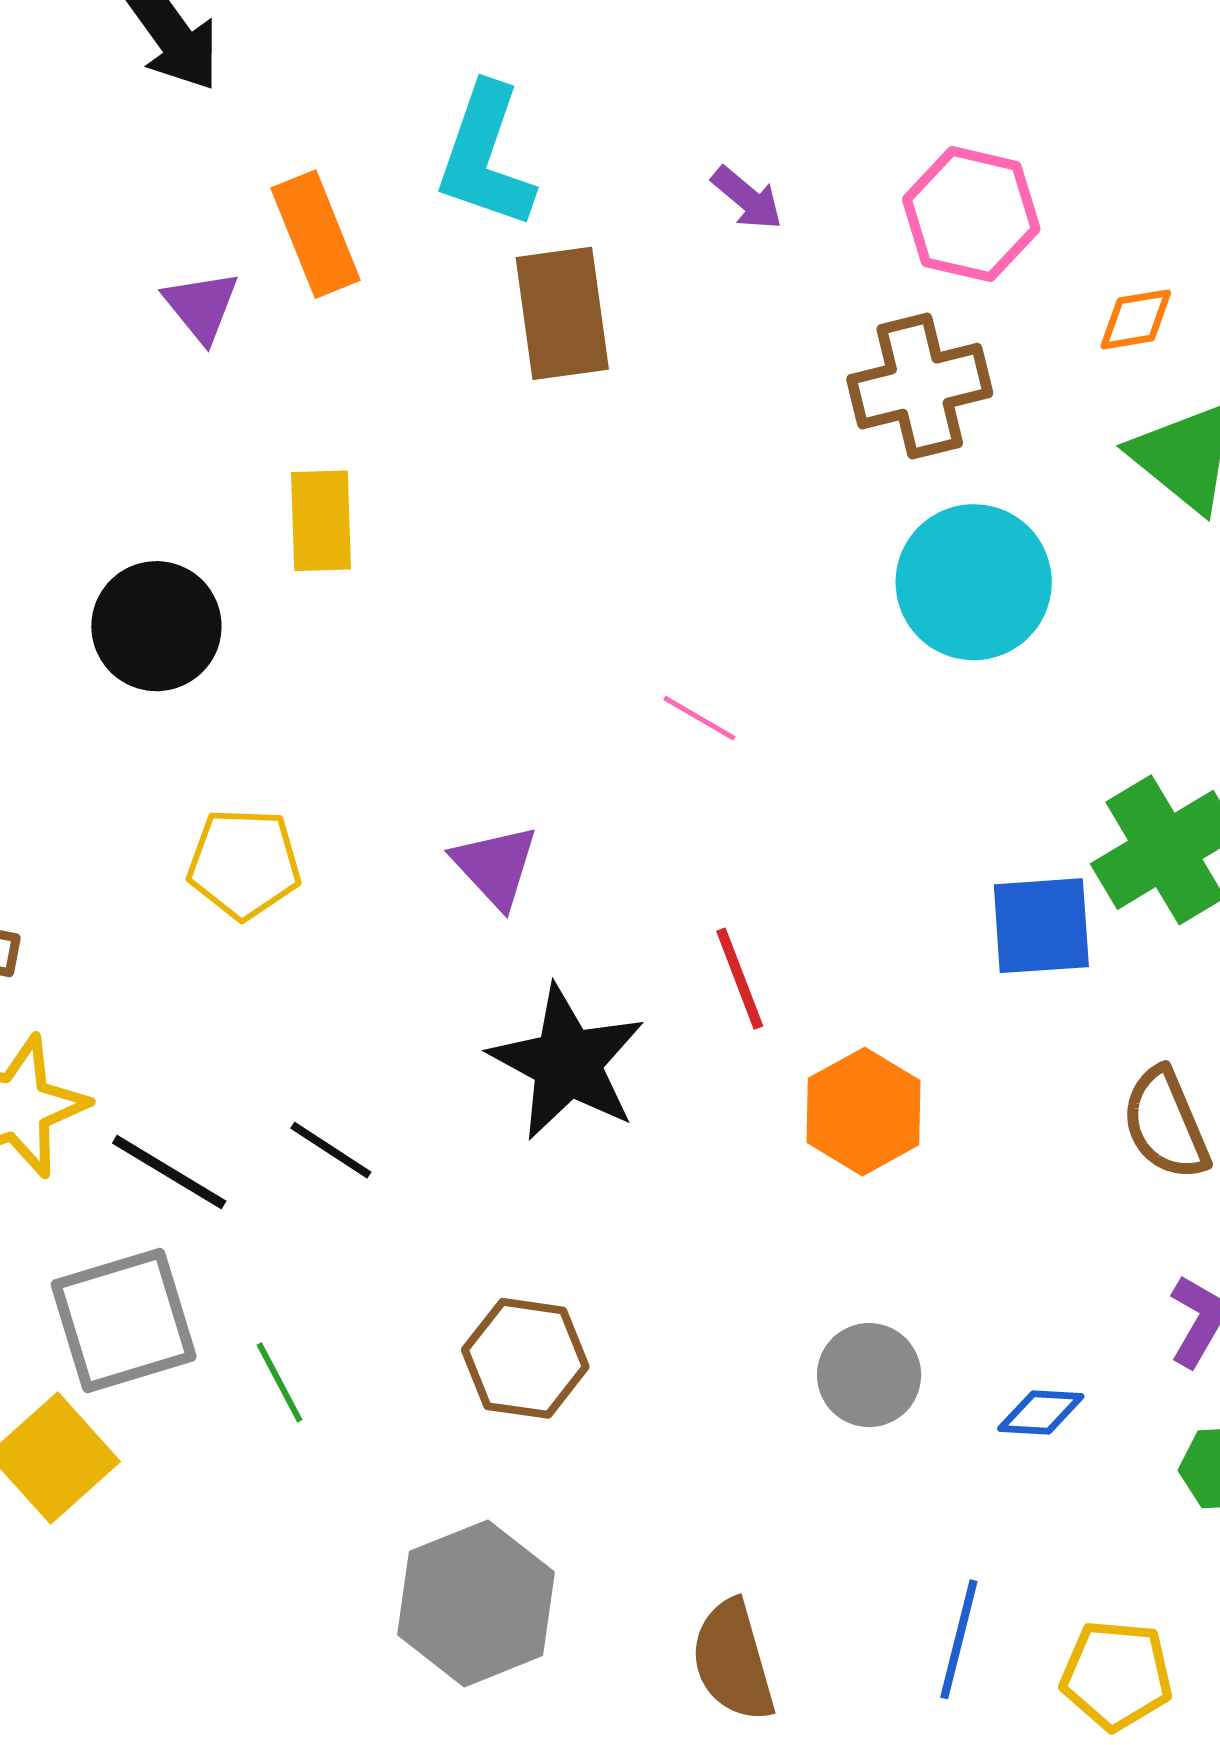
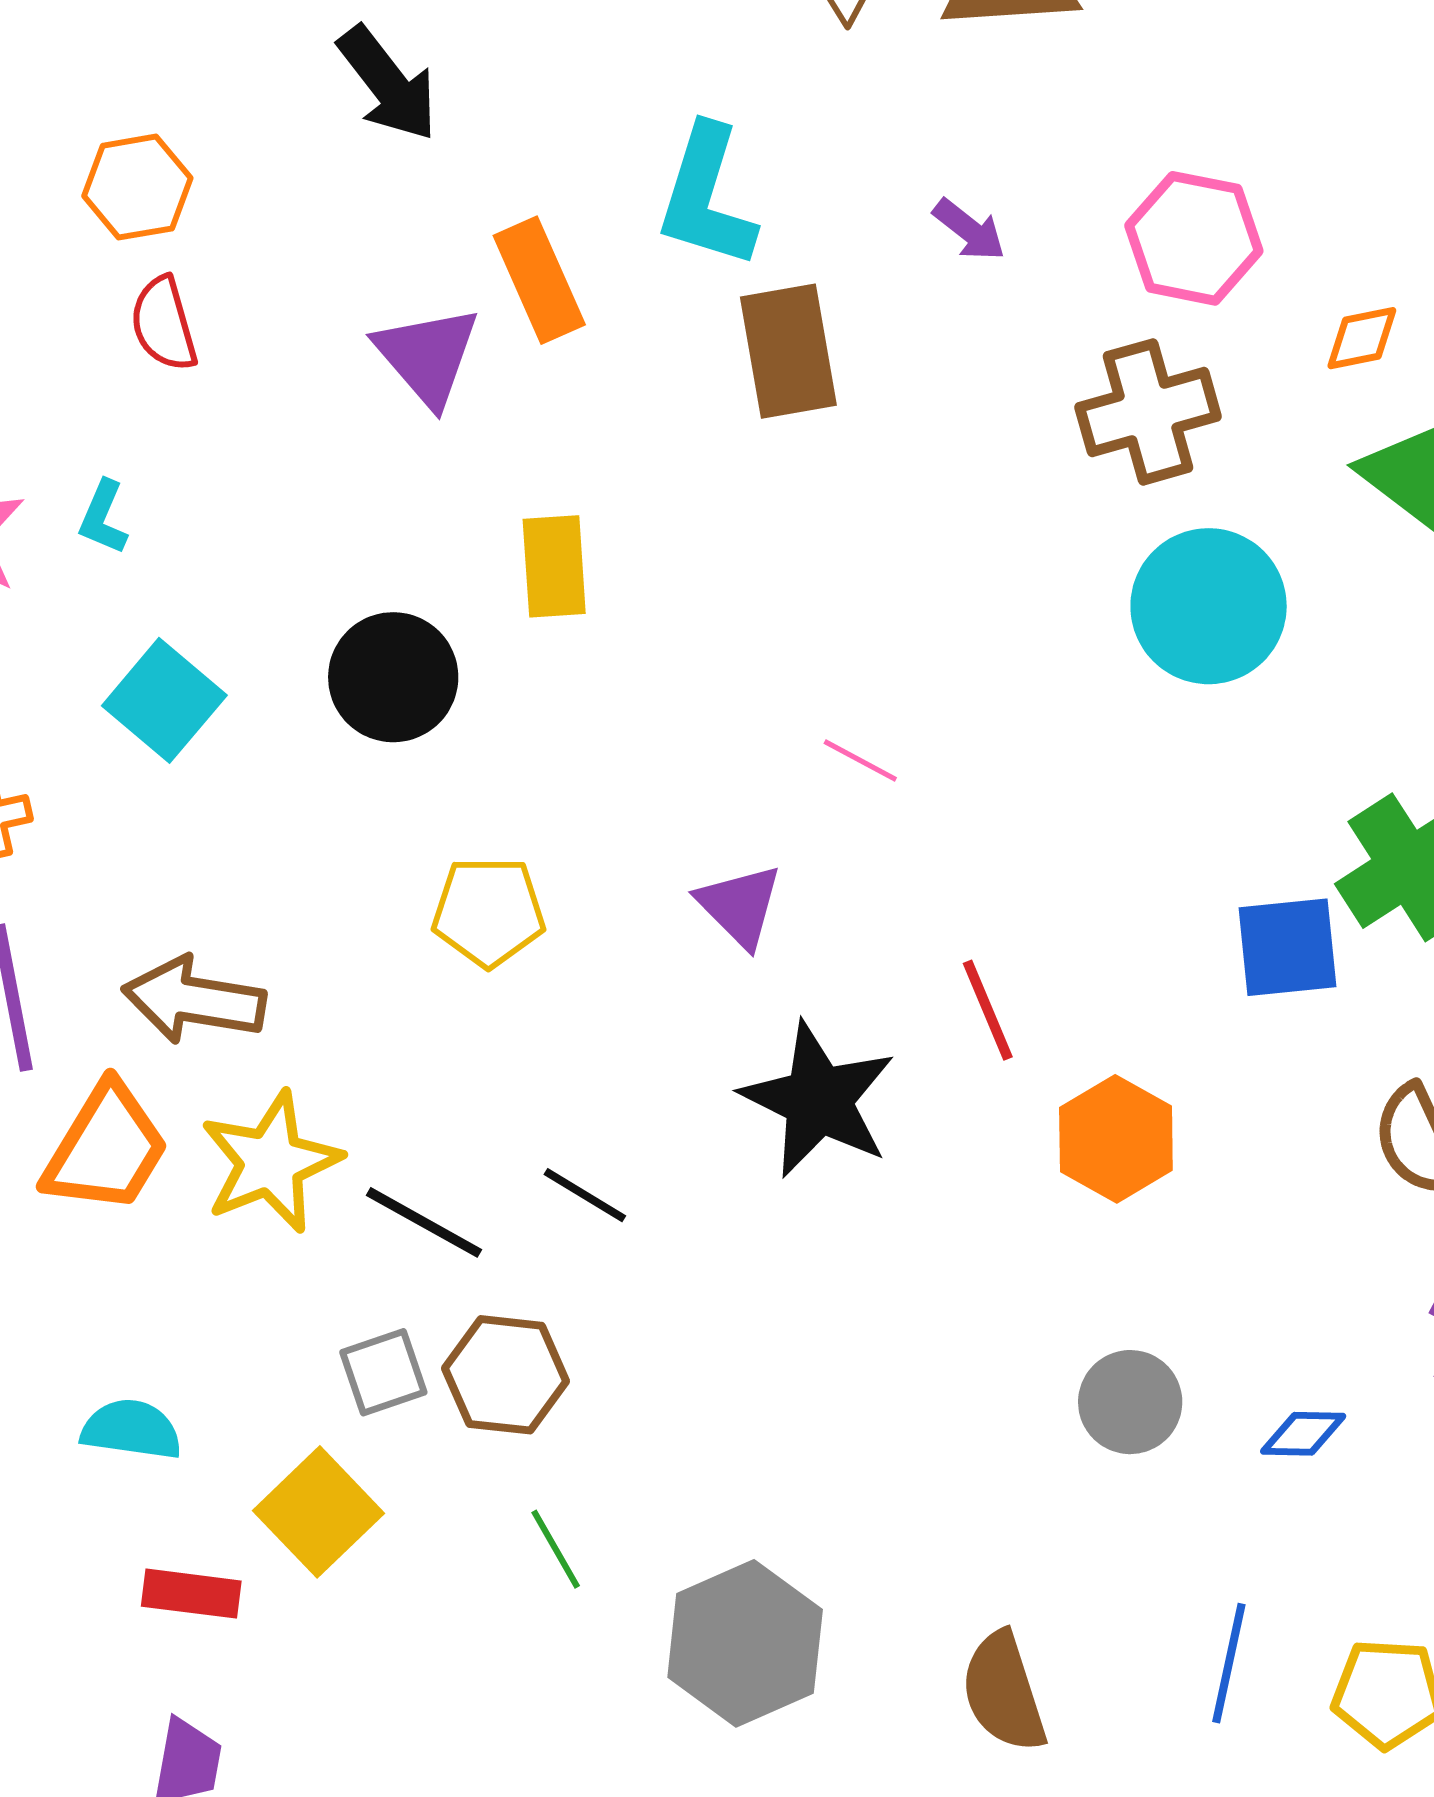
purple triangle: (201, 306) -> (427, 356), size x1.4
pink line: (699, 718) -> (860, 760), moved
gray square: (124, 1321) -> (383, 1372), size x0.6
brown hexagon: (525, 1358) -> (506, 1375), moved
green line: (280, 1382) -> (556, 1549), moved

